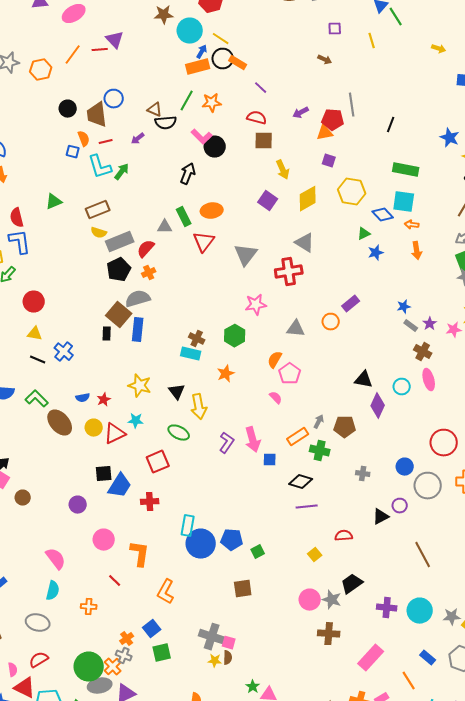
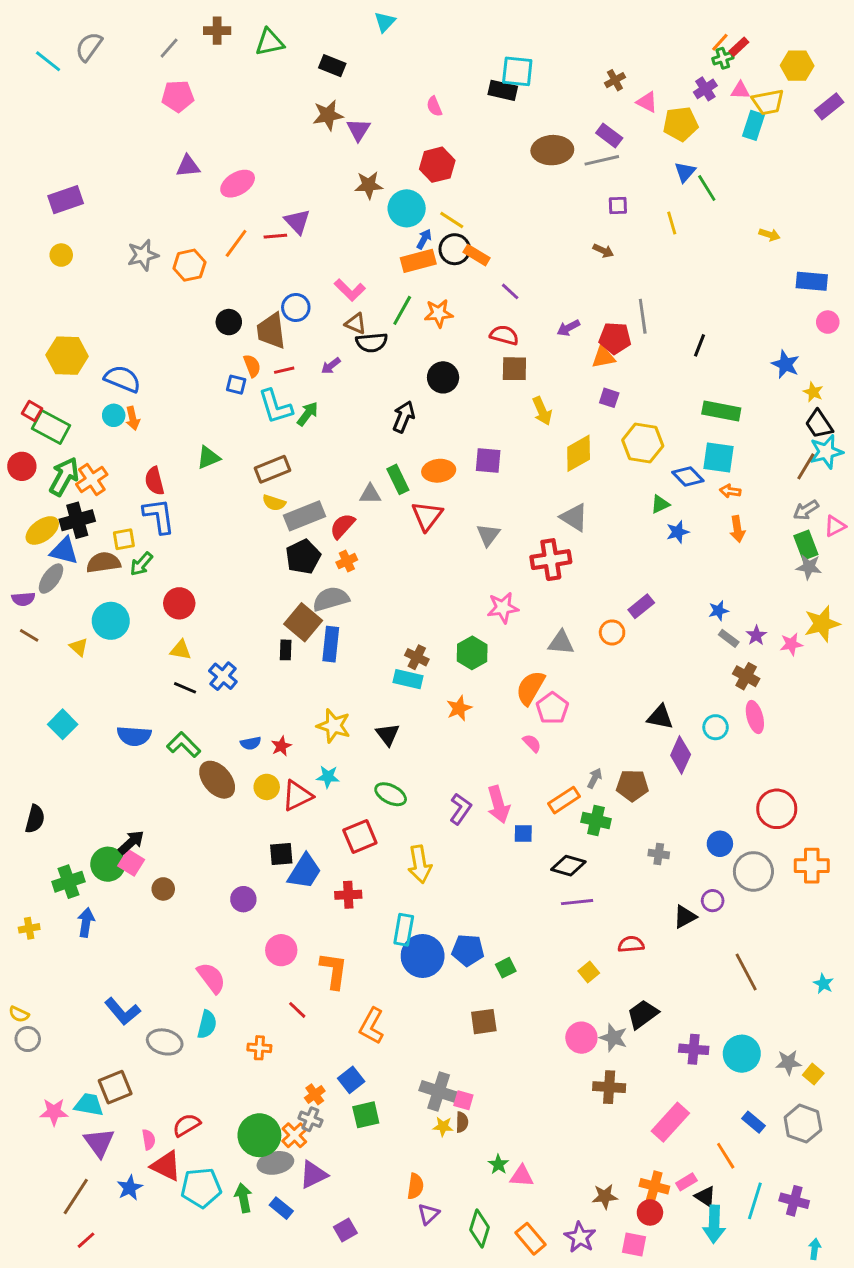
pink L-shape: (202, 137) -> (350, 290), moved
purple square: (268, 201) -> (488, 461), moved, turned -30
gray triangle: (246, 255) -> (488, 535), size x0.7
orange semicircle: (275, 360) -> (530, 688), size x1.4
yellow arrow: (199, 407) -> (420, 864), moved
gray ellipse: (38, 623) -> (165, 1042), moved

